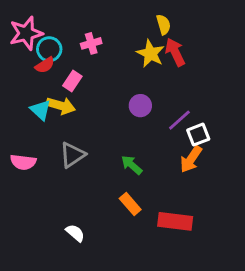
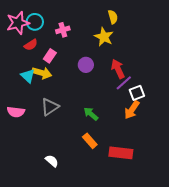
cyan circle: (49, 49) -> (35, 22), moved
red arrow: (175, 52) -> (118, 69), moved
purple circle: (140, 106) -> (86, 65), moved

